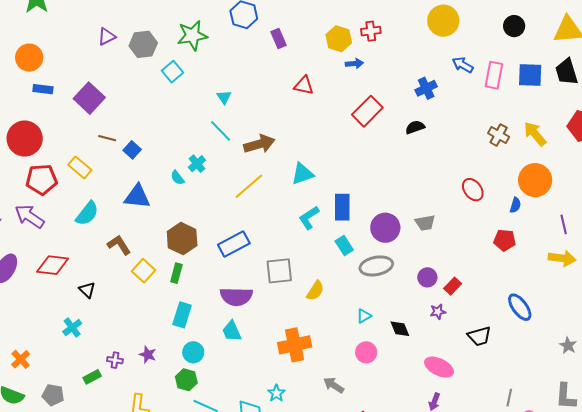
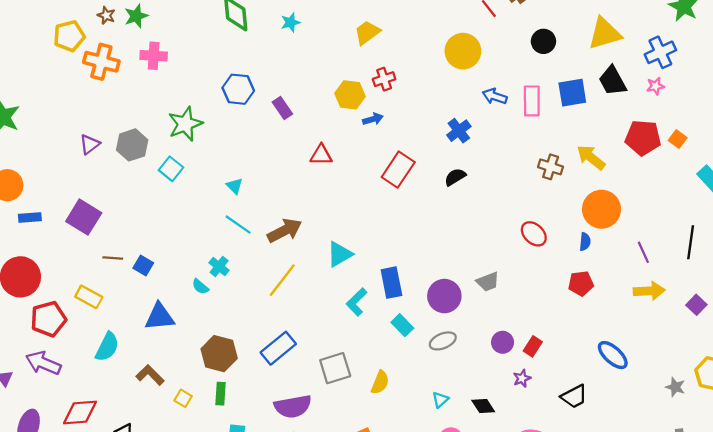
gray ellipse: (376, 266) -> (443, 341), size x0.7
yellow square: (143, 271) -> (183, 398), size x0.7

